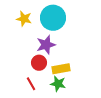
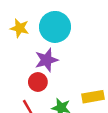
yellow rectangle: (61, 69) -> (93, 97), moved

